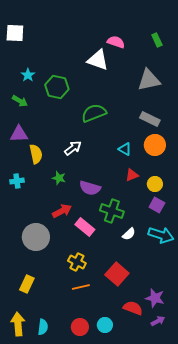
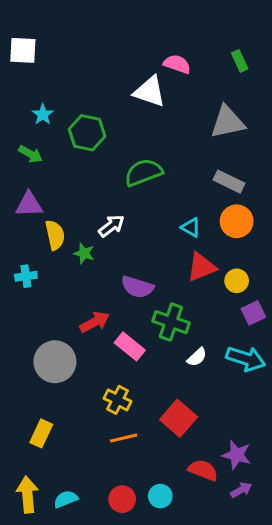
red triangle: (132, 175) -> (202, 267), size x1.5
green star: (59, 178) -> (84, 253), moved
purple square: (157, 205) -> (253, 313), moved, turned 35
cyan semicircle: (43, 327) -> (66, 499), turned -119

